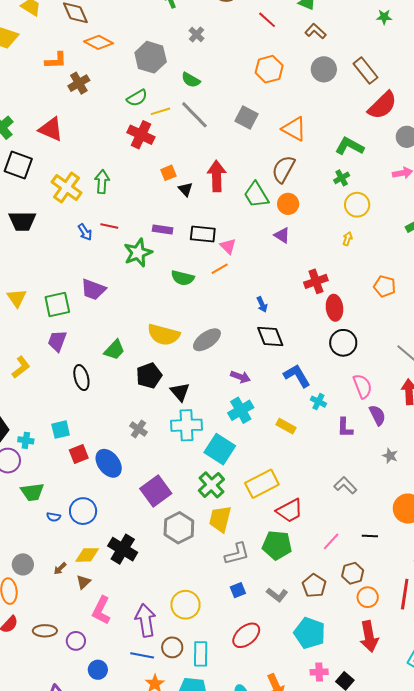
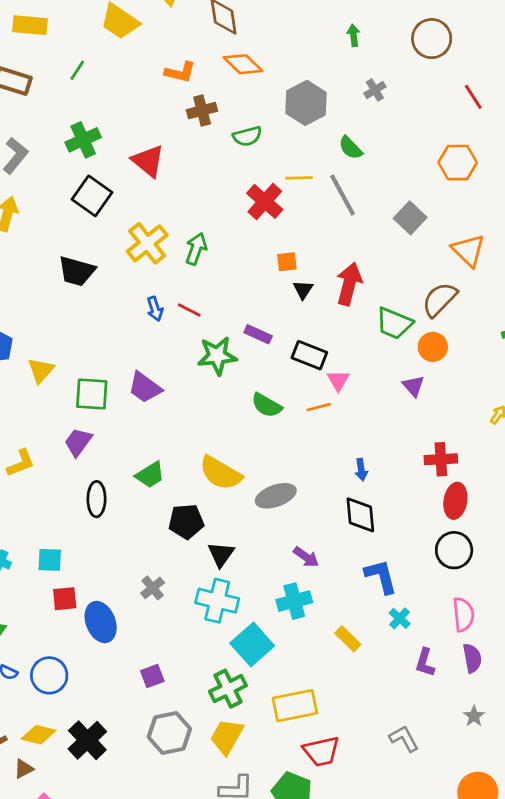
green semicircle: (137, 98) -> (247, 136), moved
green trapezoid: (256, 195) -> (394, 323), turned -52
purple square: (156, 491) -> (152, 676), size x0.6

